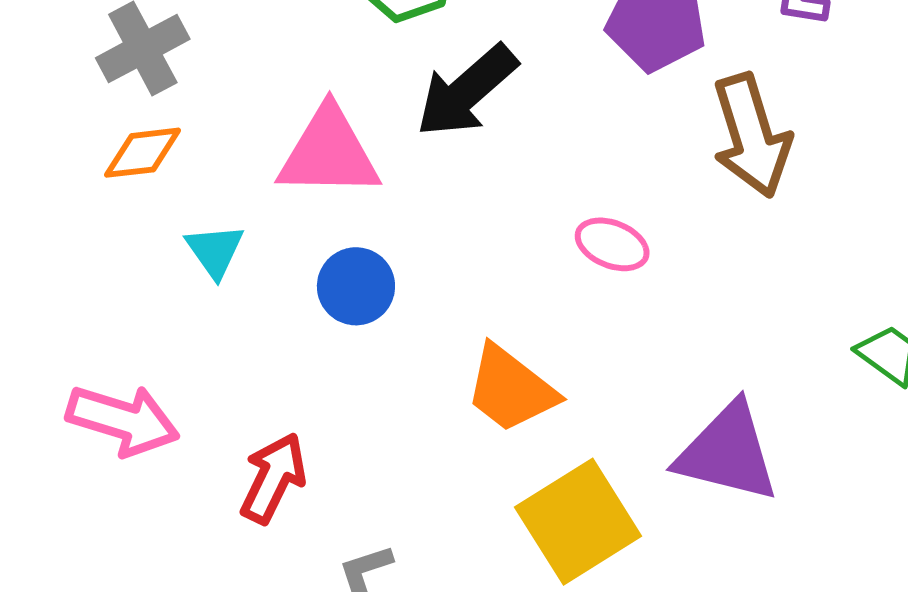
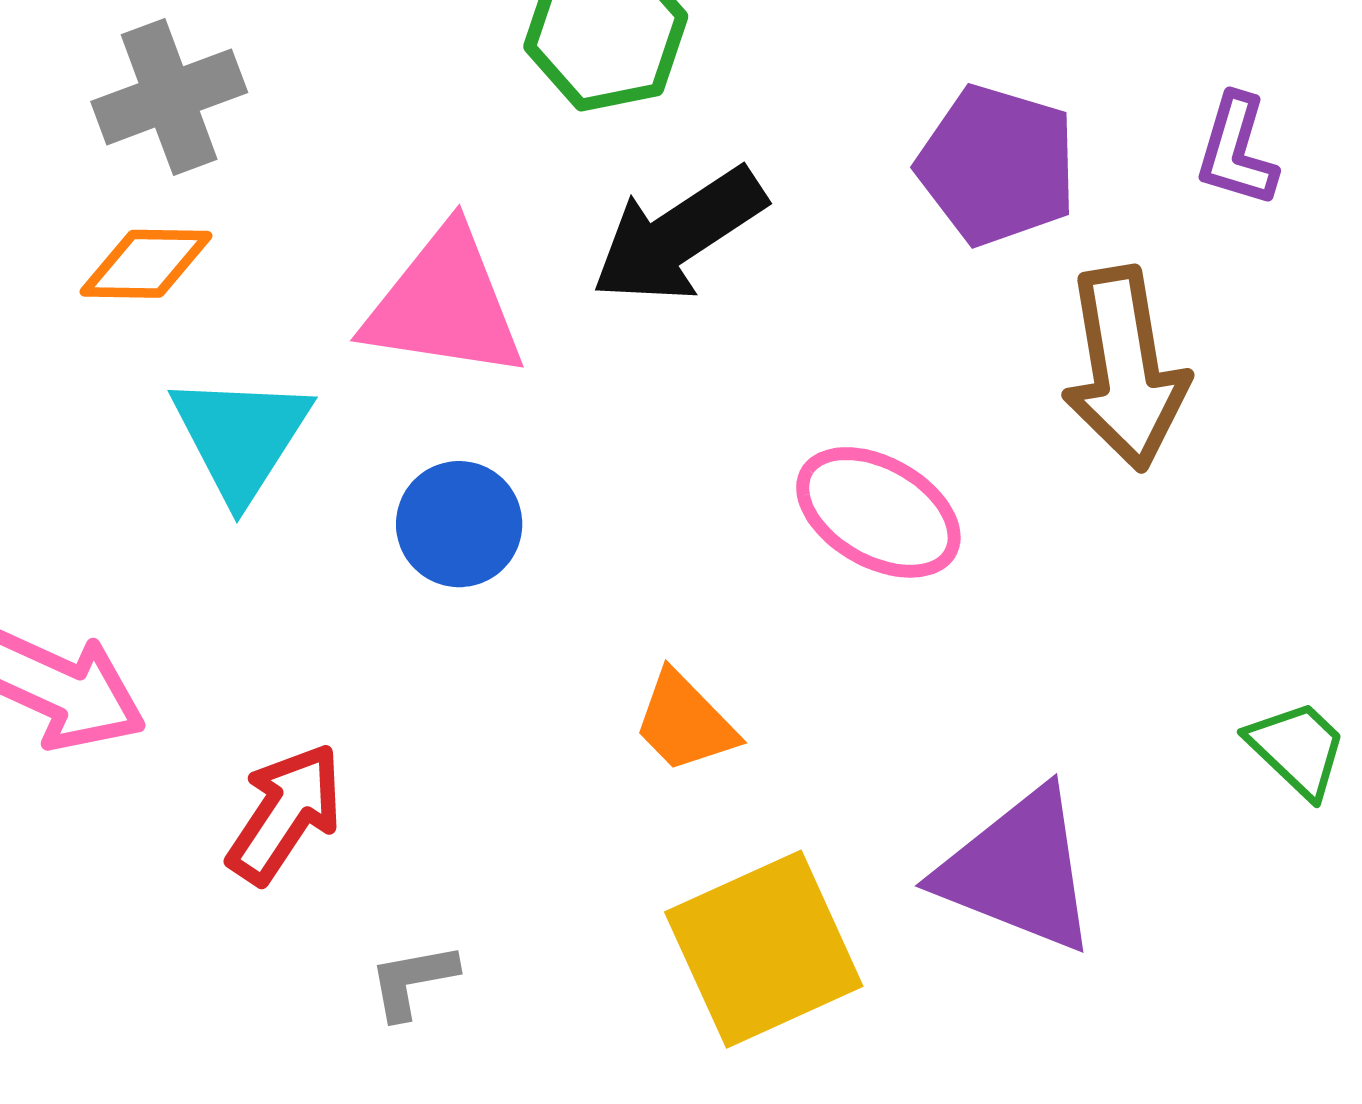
pink ellipse: (612, 244) -> (878, 512), size x1.4
cyan triangle: (215, 251) -> (241, 437), size x1.5
orange trapezoid: (511, 389) -> (685, 722), size x0.7

